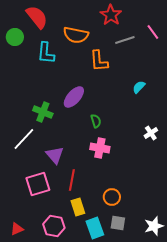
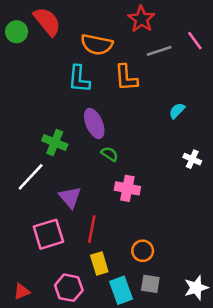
green circle: (15, 37) -> (17, 32), moved
cyan L-shape: (46, 53) -> (79, 79), moved
purple ellipse: (74, 97) -> (94, 123), turned -65
green semicircle: (96, 121) -> (110, 154), moved, turned -40
white cross: (151, 133) -> (192, 159), moved, turned -32

